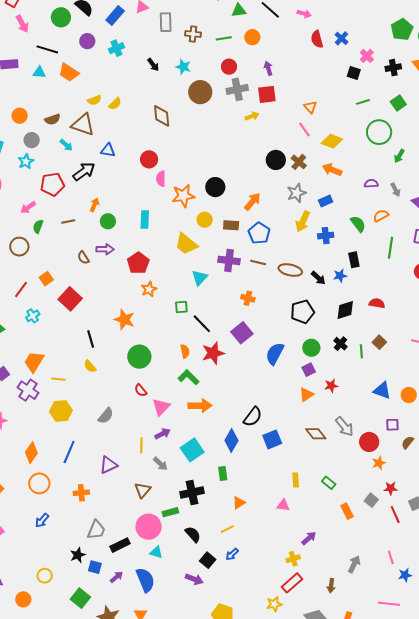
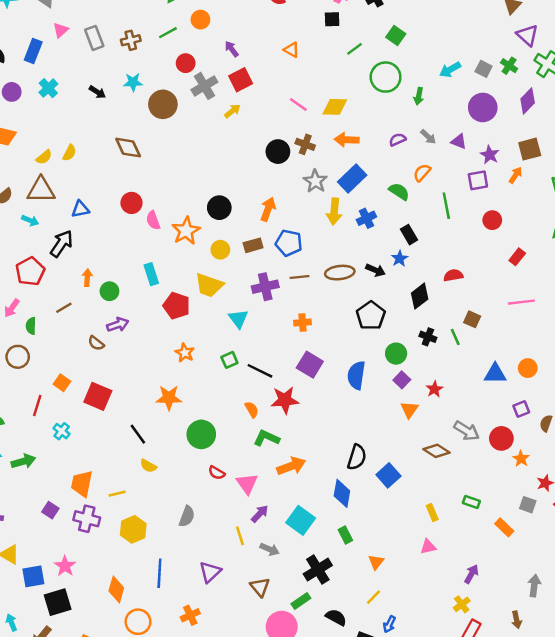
orange triangle: (310, 107) -> (291, 50), moved
blue rectangle: (326, 201) -> (352, 178), size x1.6
red pentagon: (138, 263) -> (177, 306), moved
red star: (213, 353) -> (285, 400), turned 30

